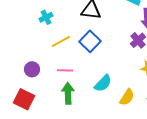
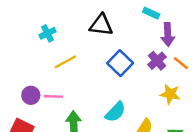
blue square: (90, 41) -> (120, 63), moved
pink line: (65, 70) -> (53, 96), moved

